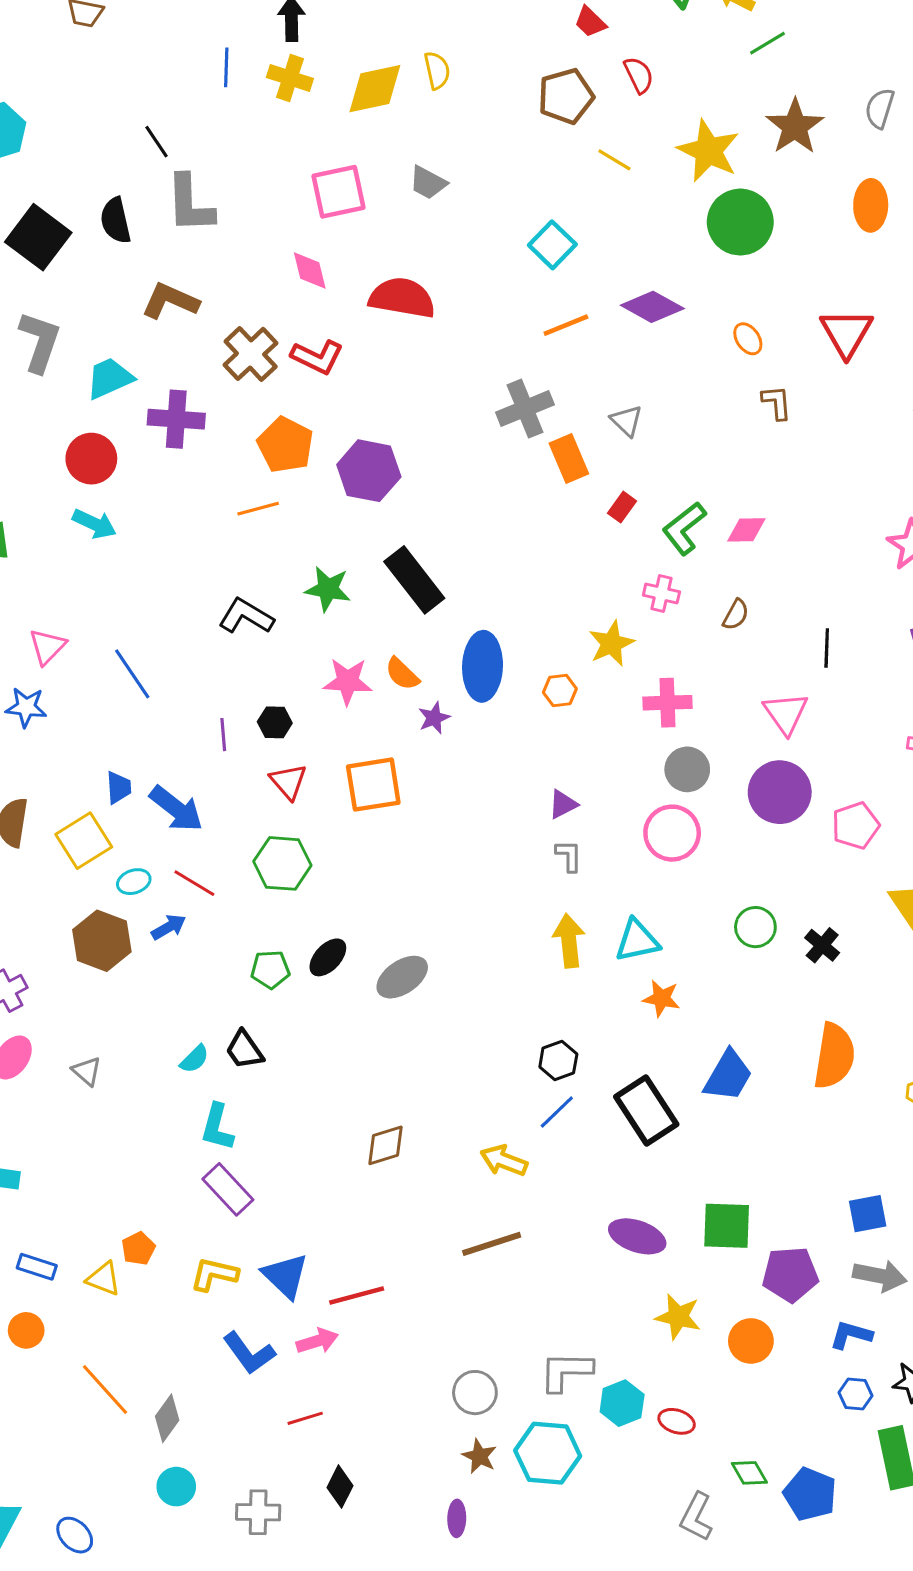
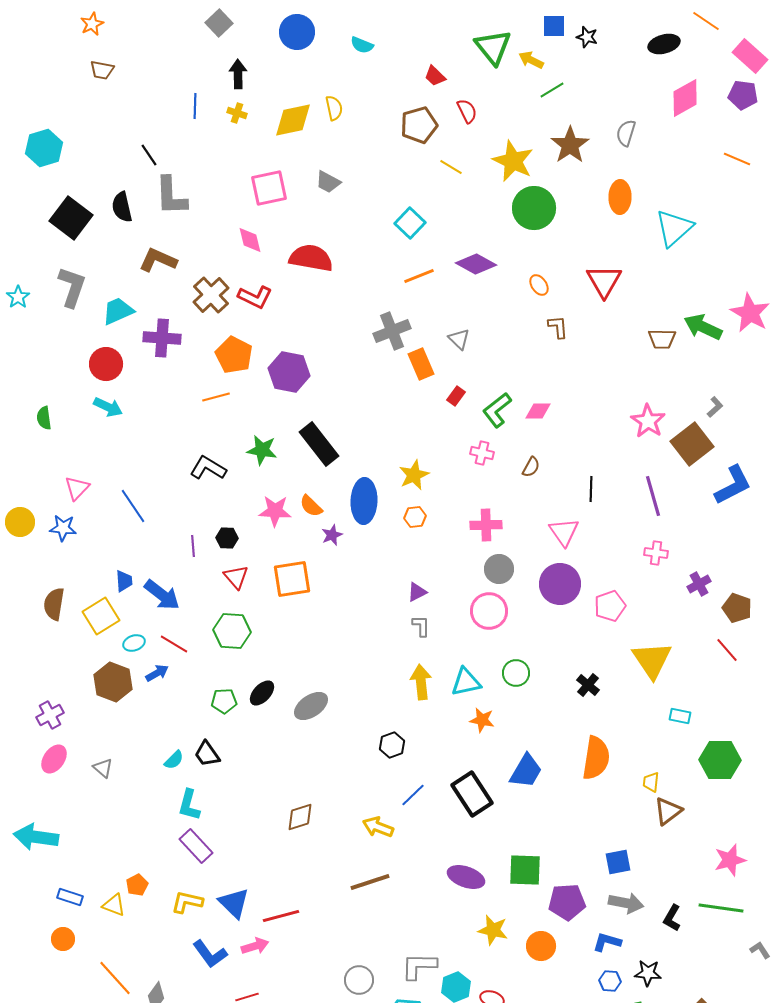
yellow cross: (290, 78) -> (237, 113), size x0.7
yellow star: (611, 644) -> (414, 475), moved
green circle: (755, 927) -> (516, 673), moved
black hexagon: (558, 1060) -> (392, 745), moved

